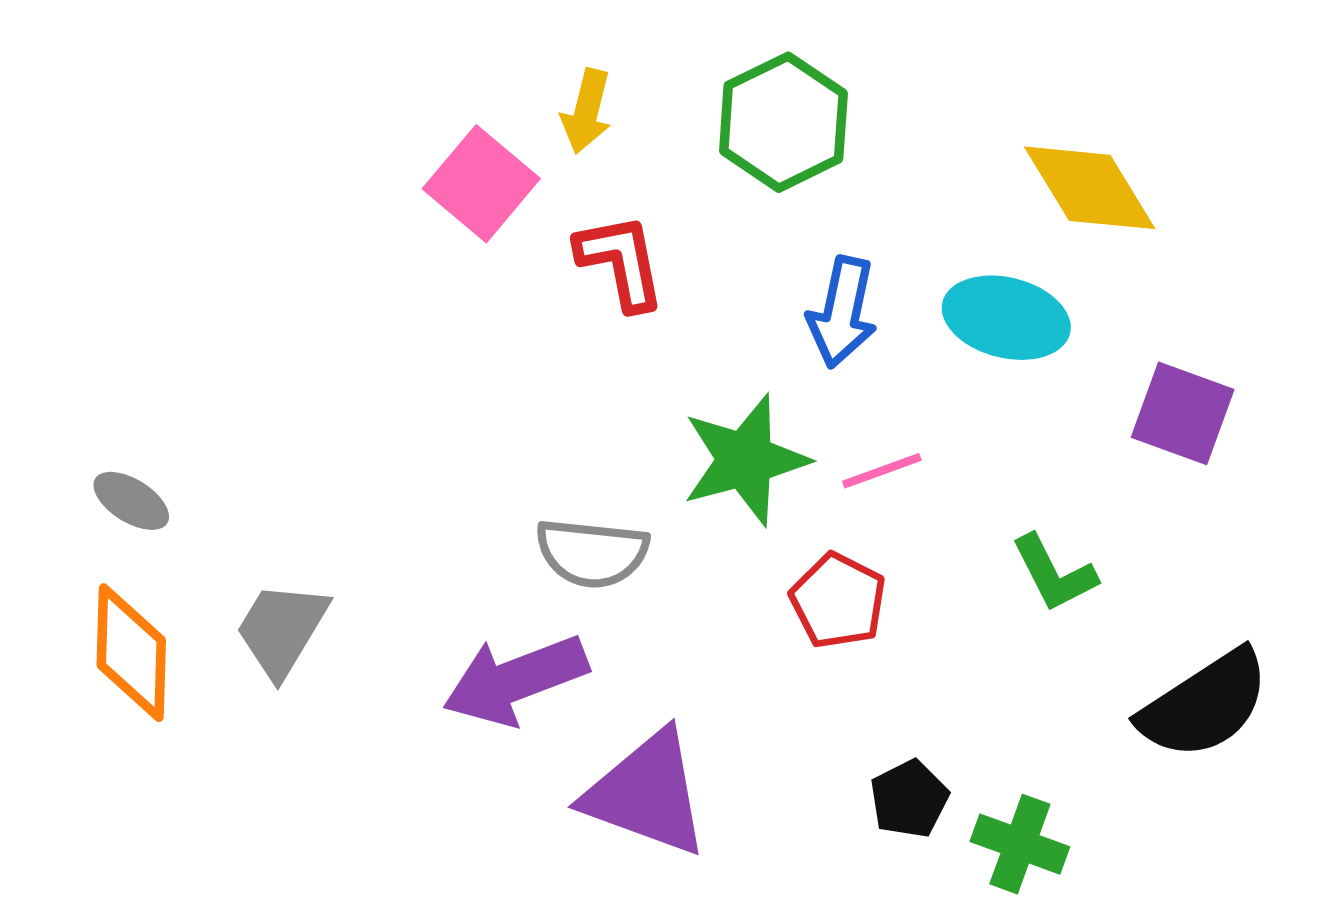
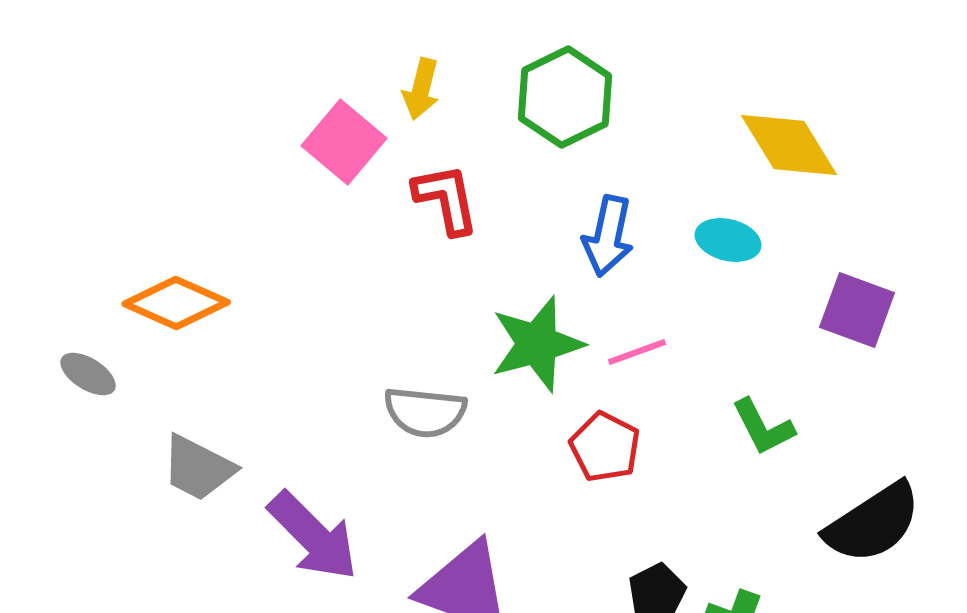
cyan ellipse: (1006, 318) -> (728, 240), size x0.7
gray trapezoid: (282, 629) -> (198, 468), turned -94
orange diamond: (131, 653) -> (176, 303), moved, turned -68
purple arrow: (515, 680) -> (313, 536), moved, turned -114

